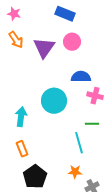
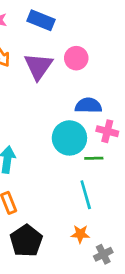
blue rectangle: (65, 14) -> (41, 20), moved
cyan circle: (54, 101) -> (69, 138), moved
green line: (92, 124) -> (94, 158), moved

